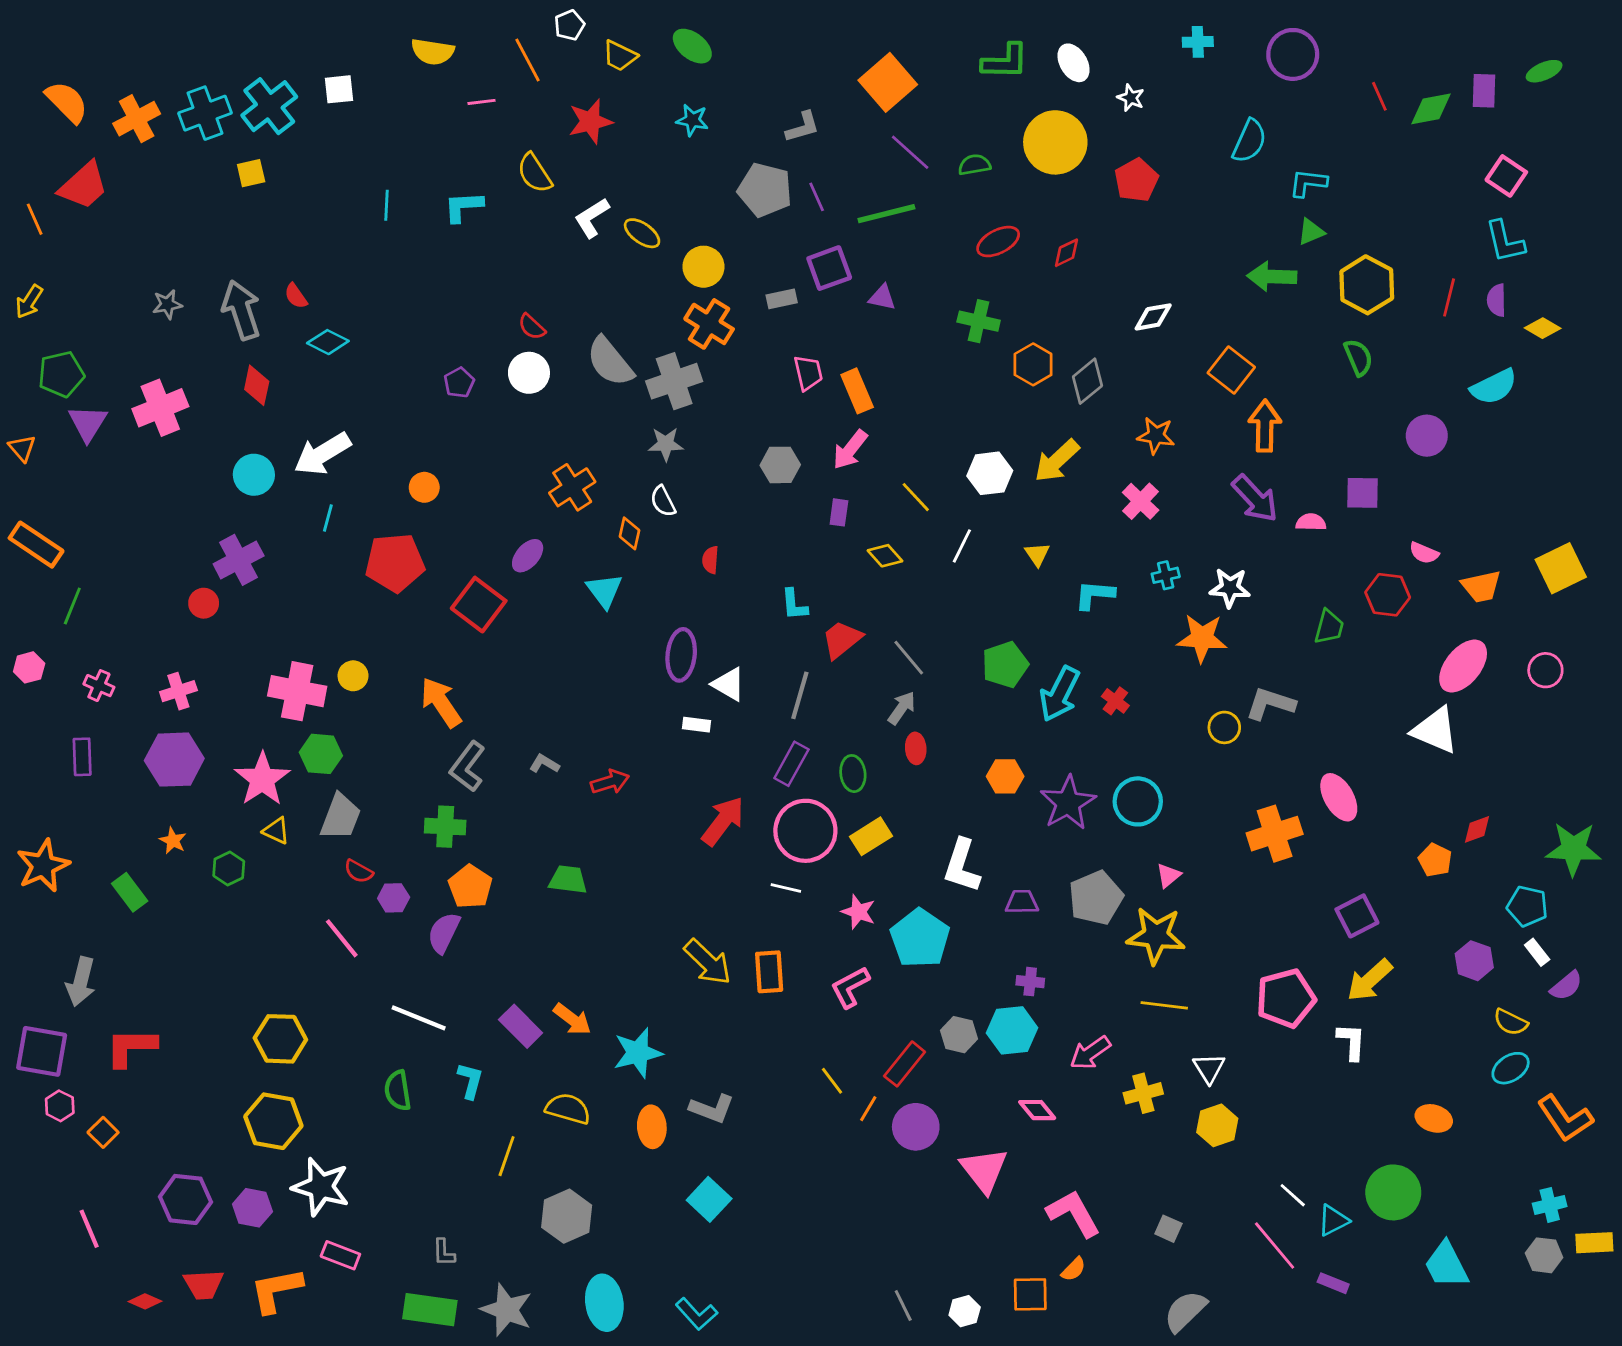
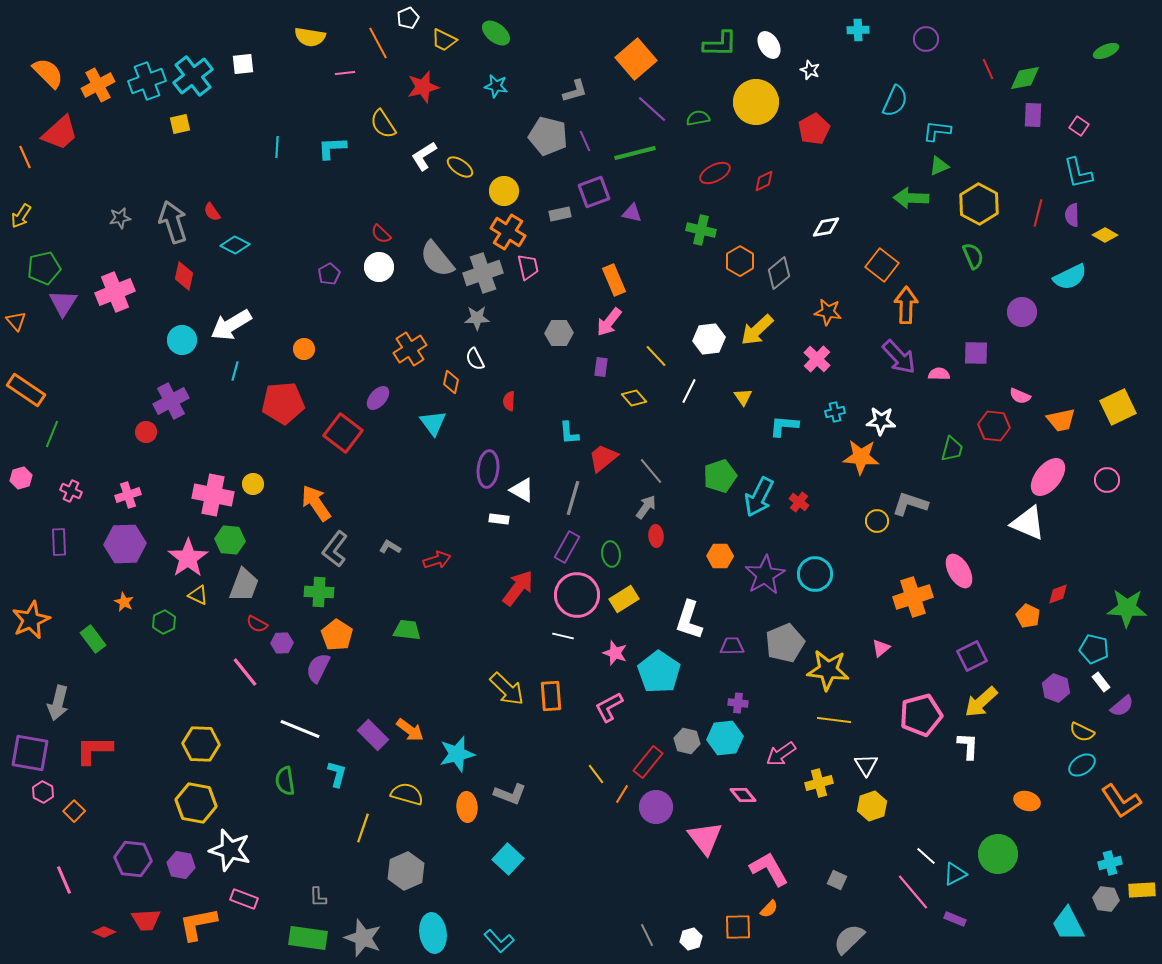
purple circle: (1293, 54) -> (926, 39), size x0.7
purple rectangle: (1484, 91) -> (1033, 115), moved
pink square: (1506, 176) -> (1079, 126), size x0.7
pink trapezoid: (808, 373) -> (528, 267), moved
pink triangle: (1168, 875) -> (881, 648), moved
cyan trapezoid: (1446, 1265) -> (1068, 924), moved

